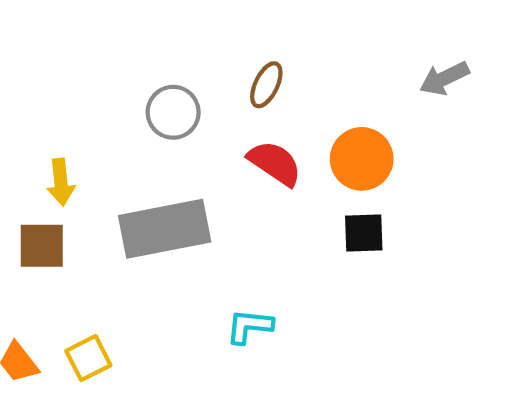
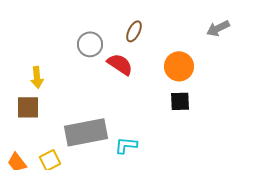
red semicircle: (275, 163) -> (120, 64), moved
gray rectangle: (165, 229) -> (86, 132), moved

